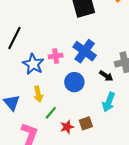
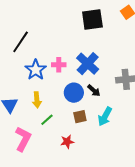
black arrow: (106, 76) -> (94, 91), moved
brown square: (86, 123) -> (80, 117), moved
red star: (67, 127) -> (67, 142), moved

